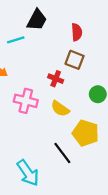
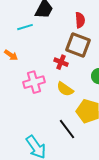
brown square: (75, 60) -> (78, 45), size x1.4
pink cross: (26, 101) -> (34, 82), turned -30

